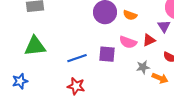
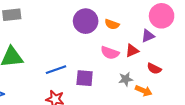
purple triangle: (164, 26) -> (148, 36), turned 40
purple square: (107, 54) -> (85, 78), moved

